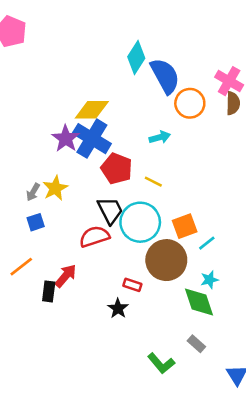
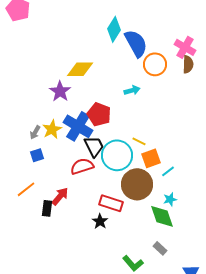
blue cross: (92, 139) -> (78, 126), moved
yellow line: (153, 182) -> (139, 141), moved
red rectangle: (132, 285) -> (111, 203), size x1.6

